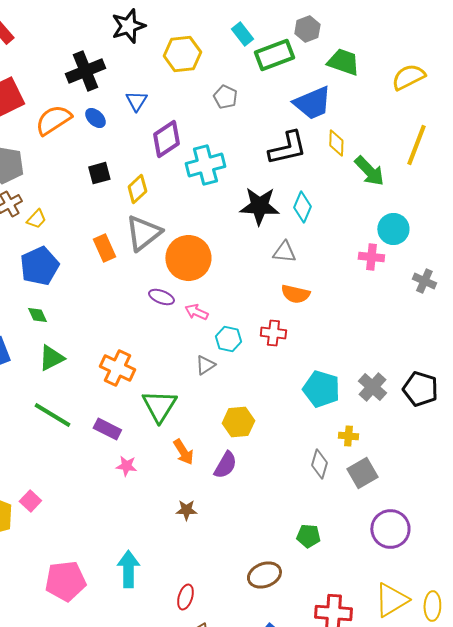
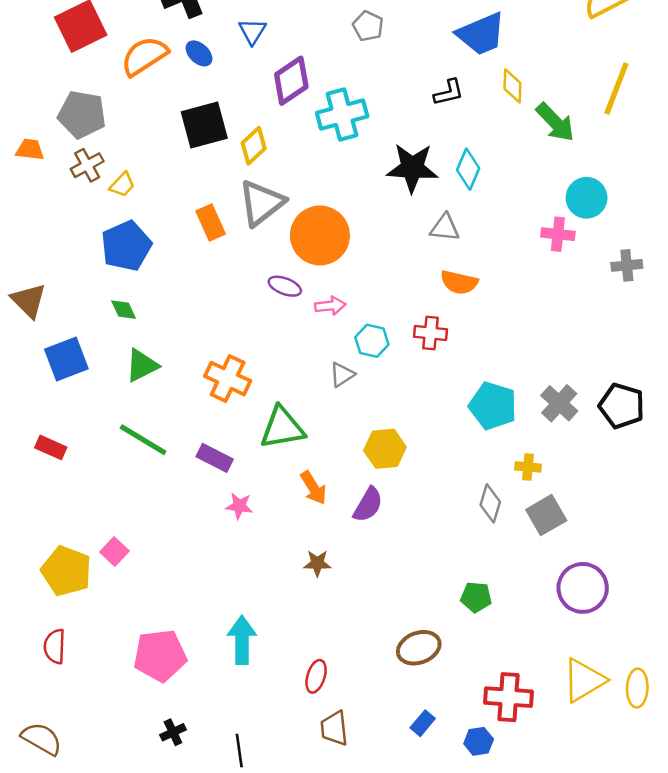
black L-shape: (287, 148) -> (449, 92), size x0.6
black square: (99, 173) -> (204, 125), size x1.6
gray cross: (424, 281) -> (627, 265), turned -30
pink arrow: (196, 312) -> (330, 306), turned 150
green triangle: (159, 406) -> (282, 428), turned 48

